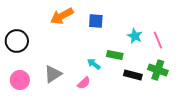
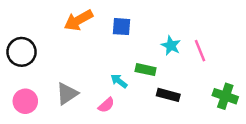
green cross: (158, 70) -> (225, 96), moved

